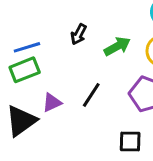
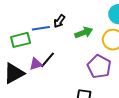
blue line: (27, 47) -> (41, 28), moved
black line: (91, 95) -> (48, 60), moved

